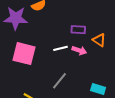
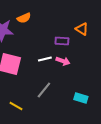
orange triangle: (99, 40) -> (82, 29), moved

